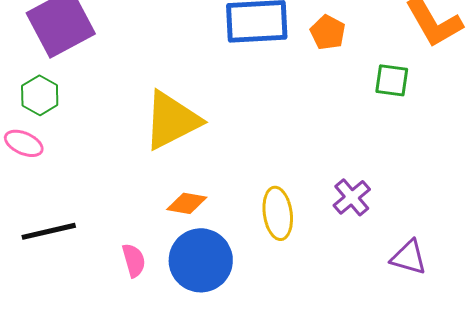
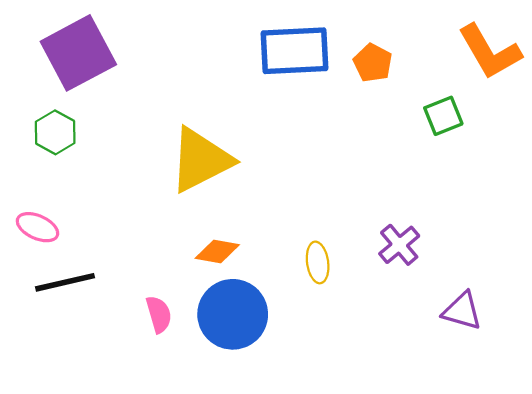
green square: (392, 80) -> (443, 116), turned -30
pink ellipse: (24, 143) -> (37, 227), moved
yellow ellipse: (278, 213) -> (318, 262), size x0.7

